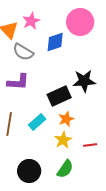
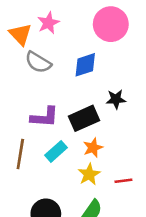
blue diamond: (55, 42) -> (85, 65), moved
black star: (84, 81) -> (116, 99), size x0.7
purple L-shape: (18, 82) -> (45, 117), moved

